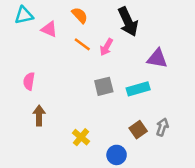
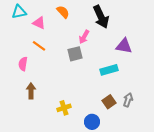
orange line: (82, 44) -> (39, 46), moved
gray square: (104, 86) -> (75, 54), moved
yellow cross: (81, 137) -> (64, 108), turned 32

